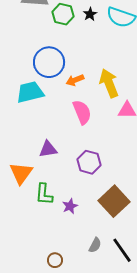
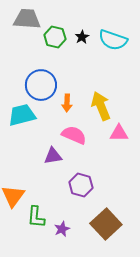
orange arrow: (75, 80) -> (67, 103), turned -66
pink semicircle: (82, 112) -> (74, 135), turned -45
purple triangle: (48, 149) -> (53, 156), moved

